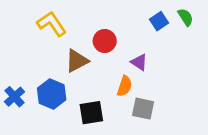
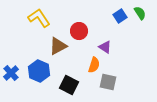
black square: (91, 113) -> (69, 85), turned 36

